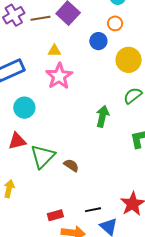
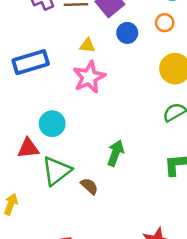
blue circle: (98, 41) -> (127, 33), moved
cyan circle: (24, 108) -> (52, 124), moved
green arrow: (102, 116) -> (116, 153), moved

